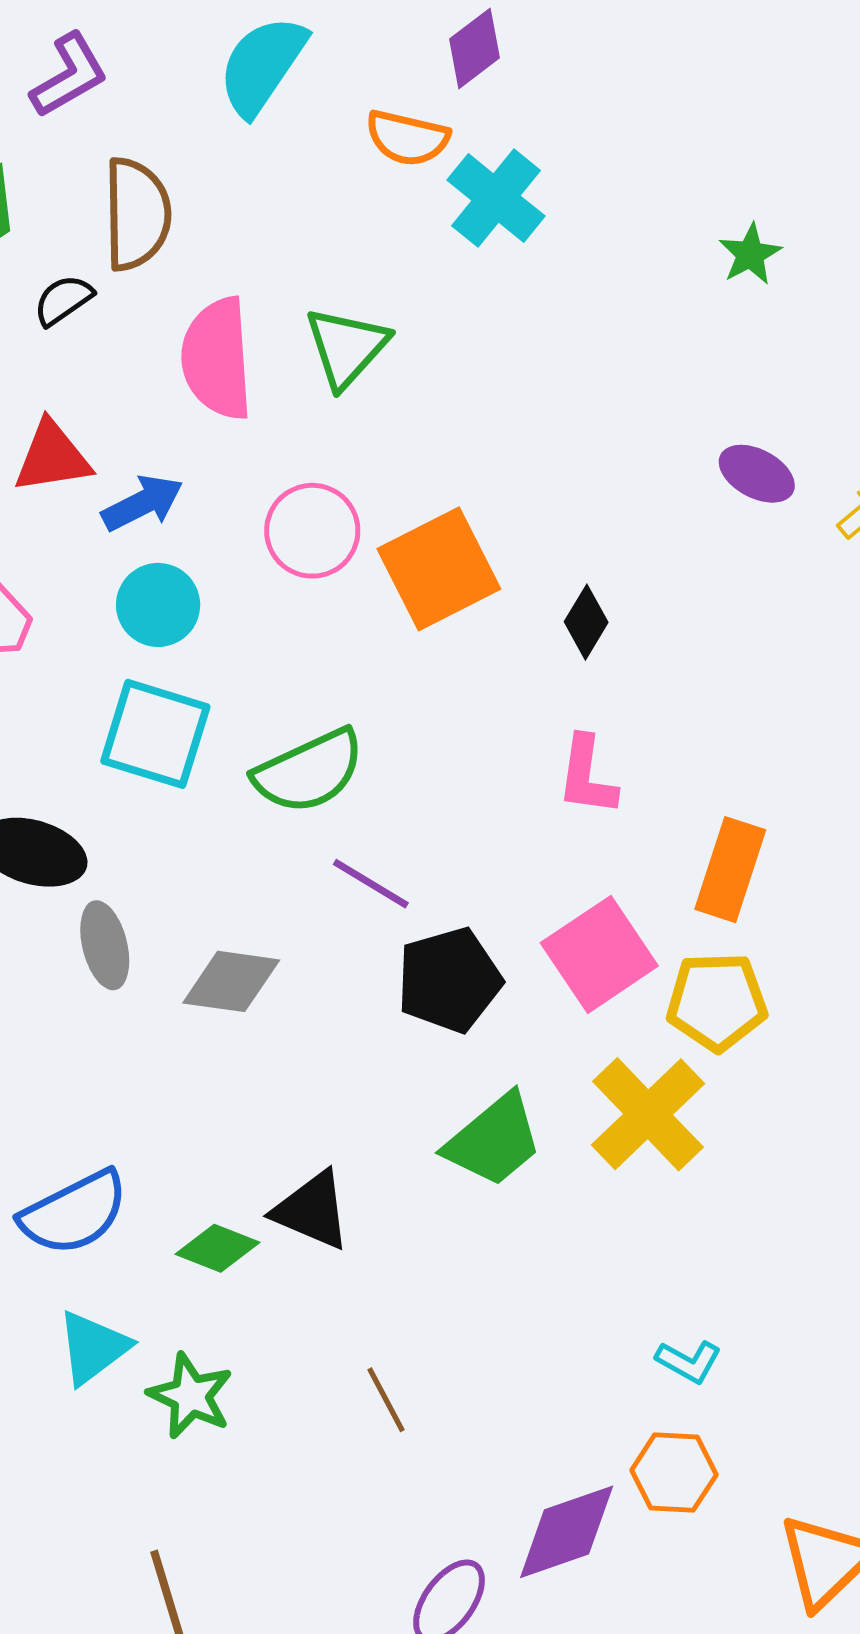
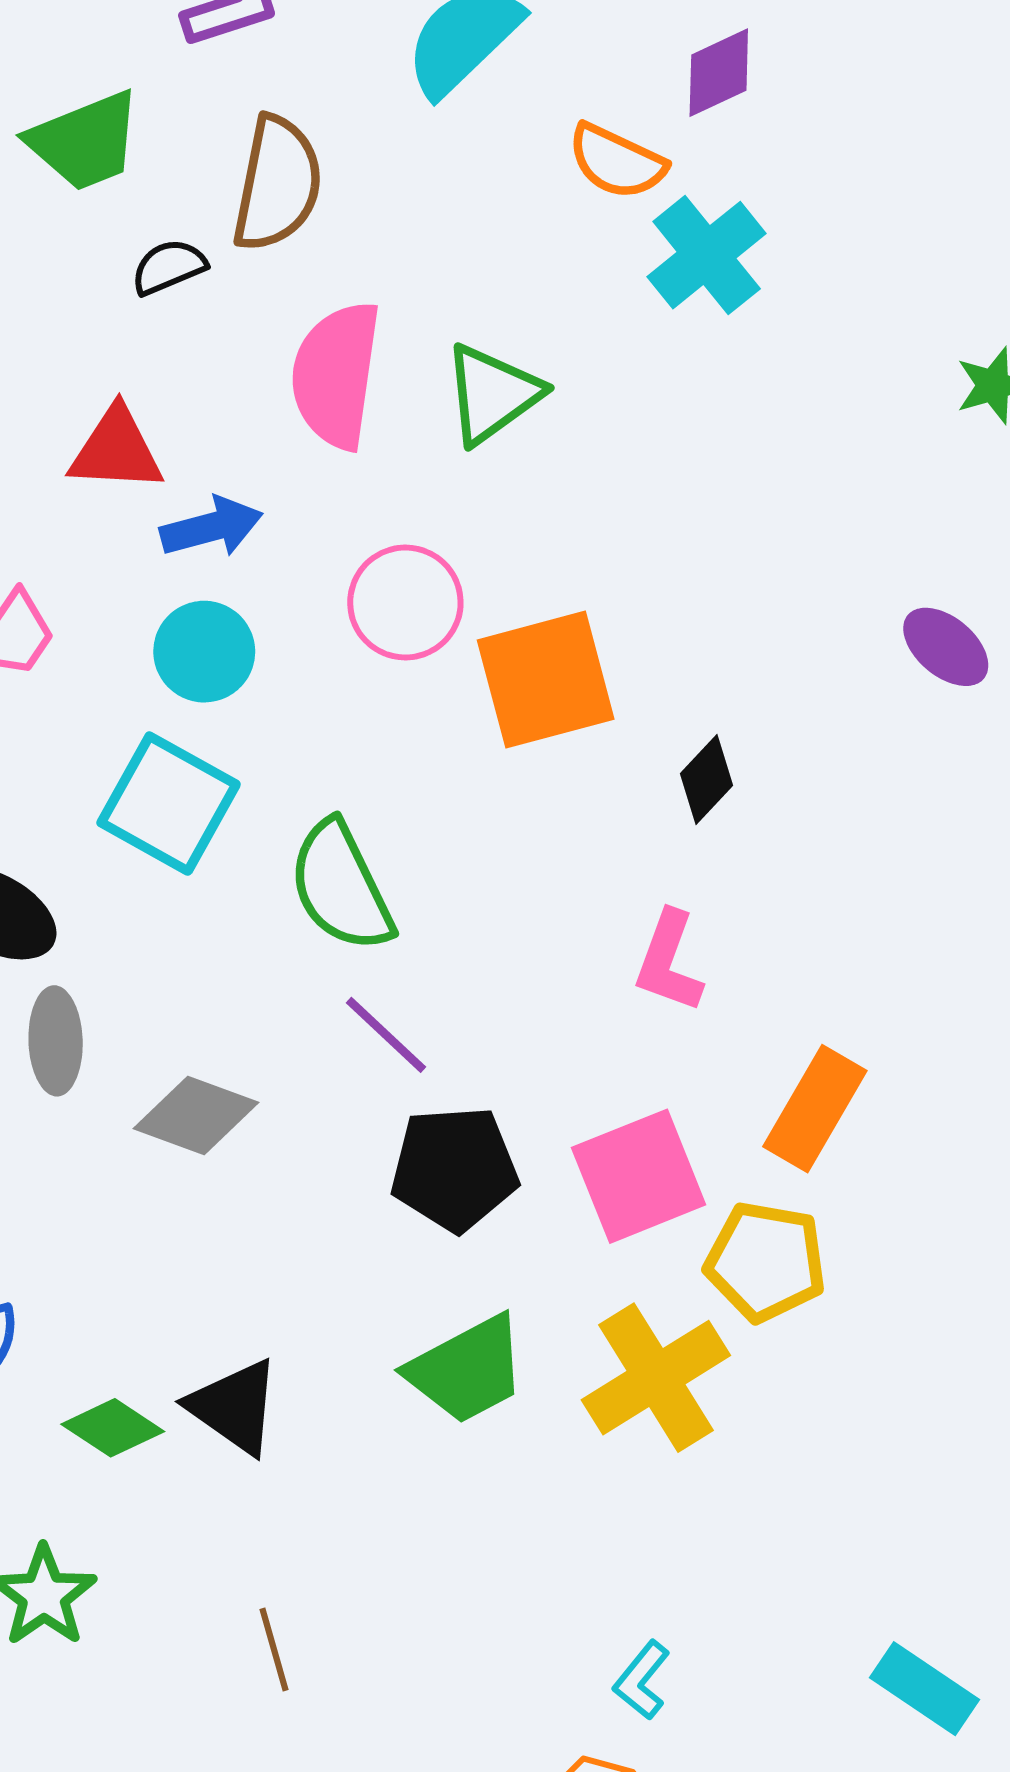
green semicircle: (309, 771) -> (341, 886), turned 77
cyan L-shape: (689, 1361) -> (642, 1680), turned 88

